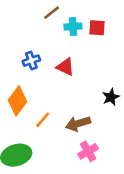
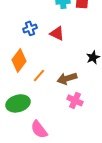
pink cross: (88, 151) -> (75, 100), turned -35

